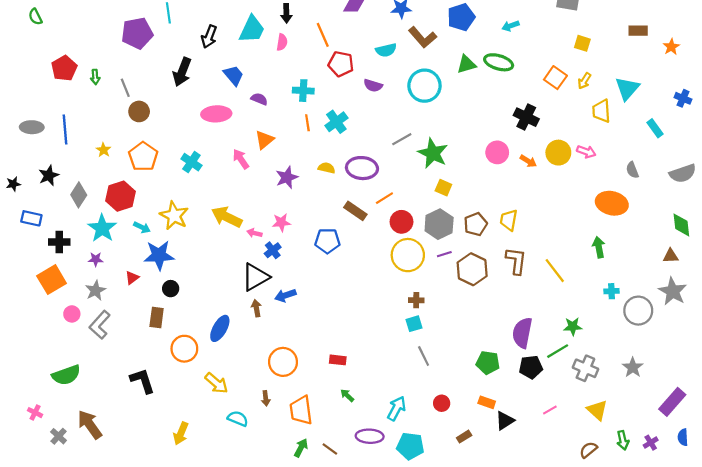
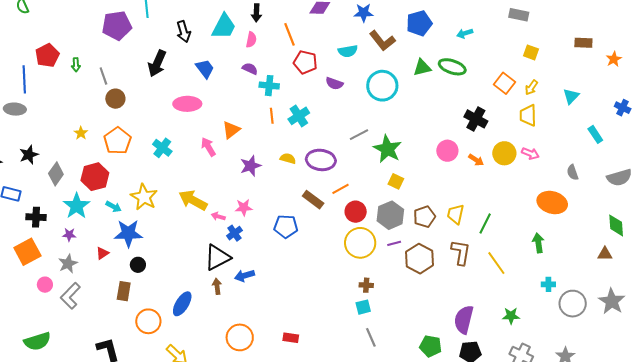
black arrow: (209, 37) -> (184, 32), turned -40
cyan triangle: (627, 88) -> (571, 96), size x0.7
purple semicircle: (259, 99) -> (250, 69), moved
yellow trapezoid: (601, 111) -> (528, 115), moved
blue line: (65, 129) -> (24, 79), moved
gray star: (673, 291) -> (612, 301), moved
green line: (558, 351) -> (485, 223), moved, turned -35

